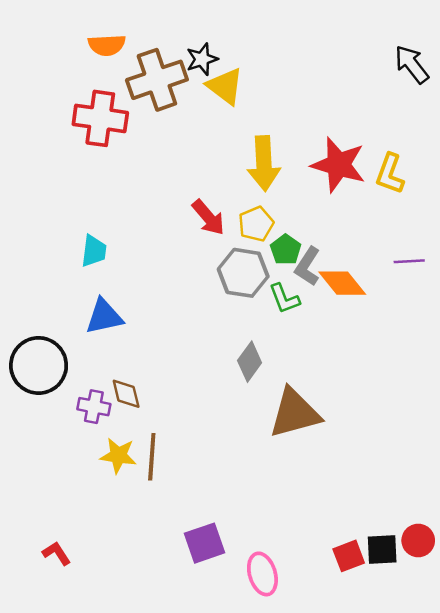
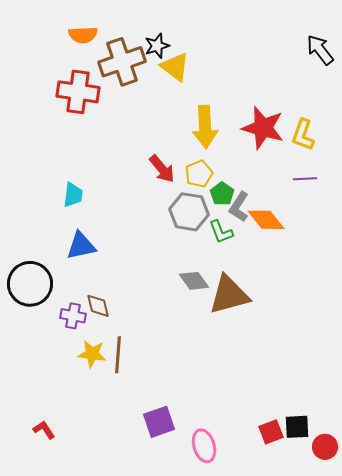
purple line: (409, 261) -> (305, 179), moved
gray diamond: (250, 362) -> (194, 281), turned -72
brown triangle: (295, 413) -> (229, 295), moved
red circle: (418, 540) -> (325, 447), moved

